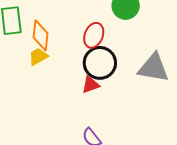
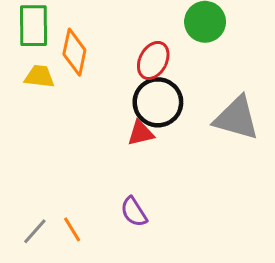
yellow trapezoid: (38, 57) -> (39, 76), moved, turned 30

